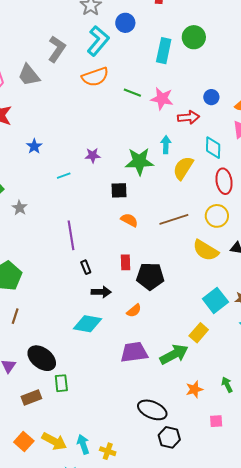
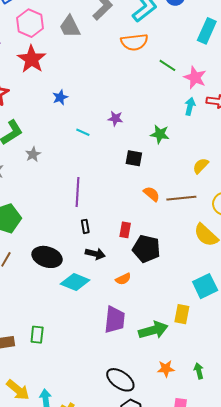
cyan arrow: (166, 145) -> (190, 106), moved
green star: (139, 161) -> (160, 134), size x0.7
yellow semicircle: (183, 168) -> (201, 166), moved, size x0.7
cyan line: (64, 176) -> (83, 132), turned 32
orange semicircle: (129, 220) -> (152, 194), moved
yellow rectangle: (199, 333) -> (182, 314), turned -42
purple trapezoid: (134, 352) -> (115, 320), turned 92
black ellipse: (42, 358) -> (47, 257), moved, turned -32

